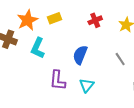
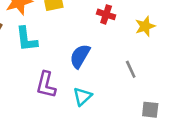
red cross: (95, 20) -> (106, 14), turned 32
cyan L-shape: (38, 48) -> (27, 39), turned -40

